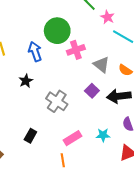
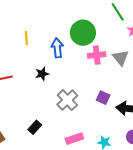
gray triangle: (101, 65) -> (121, 58), moved
purple square: (92, 91) -> (103, 98), turned -32

